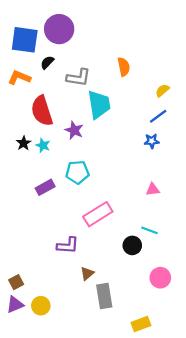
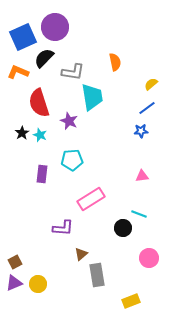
blue square: (25, 40) -> (23, 37), turned -32
black semicircle: (47, 62) -> (44, 58), size x1.5
purple rectangle: (45, 187) -> (42, 174), turned -54

